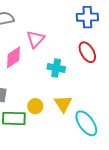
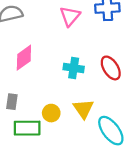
pink triangle: (36, 39) -> (70, 16), moved
red ellipse: (87, 52) -> (111, 68), moved

